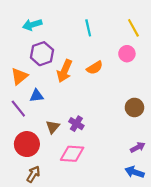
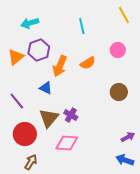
yellow line: (133, 28) -> (124, 15), moved
orange triangle: (19, 76) -> (16, 57), moved
blue triangle: (37, 96) -> (46, 88), moved, turned 32
brown circle: (134, 107) -> (119, 92), moved
brown triangle: (53, 127) -> (49, 118), size x1.5

